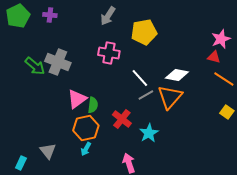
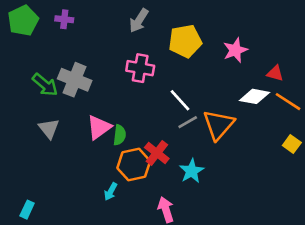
pink star: (221, 39) -> (235, 50), moved
white diamond: (177, 75) -> (255, 96), moved
orange hexagon: (86, 128) -> (134, 165), moved
gray triangle: (48, 151) -> (49, 129), moved

